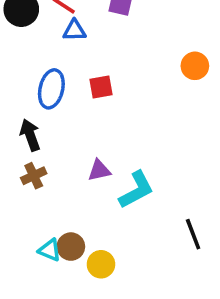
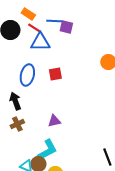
blue triangle: (74, 30) -> (40, 42), size x1.5
cyan L-shape: (136, 190) -> (47, 150), moved

